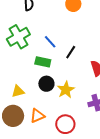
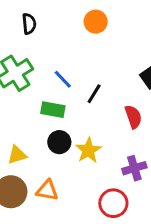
orange triangle: (37, 116) -> (47, 190), turned 35
red circle: (65, 124) -> (113, 203), moved

